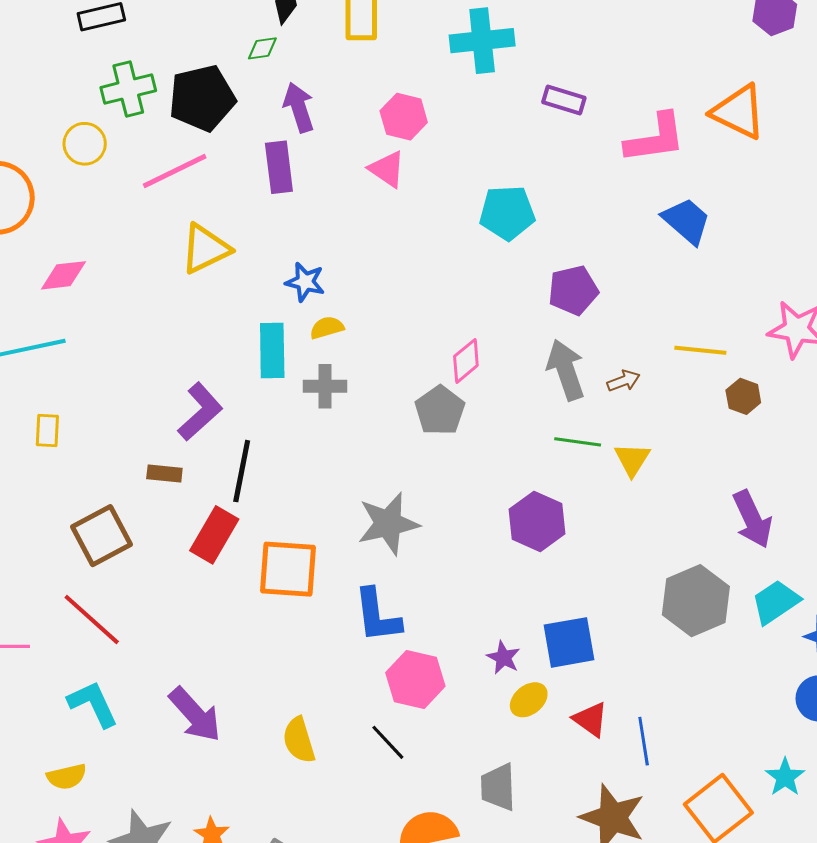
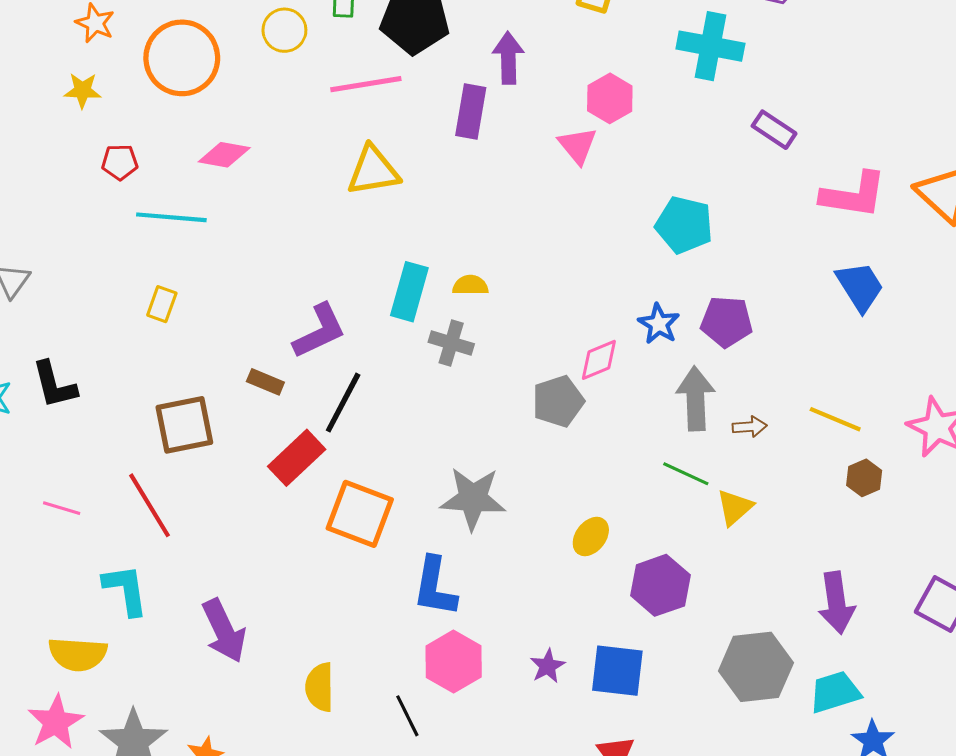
blue star: (305, 282) -> (659, 324), moved
purple hexagon: (537, 521) -> (660, 585), moved
yellow ellipse: (529, 700) -> (591, 537), moved, turned -30
yellow semicircle: (67, 777) -> (78, 654), size x1.4

